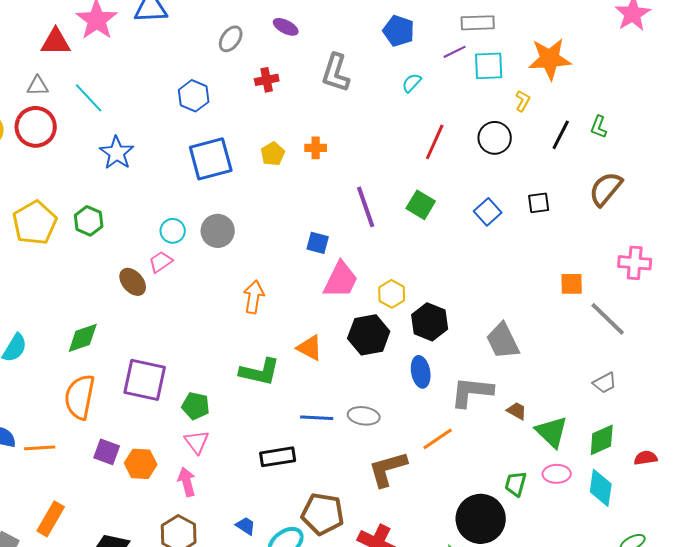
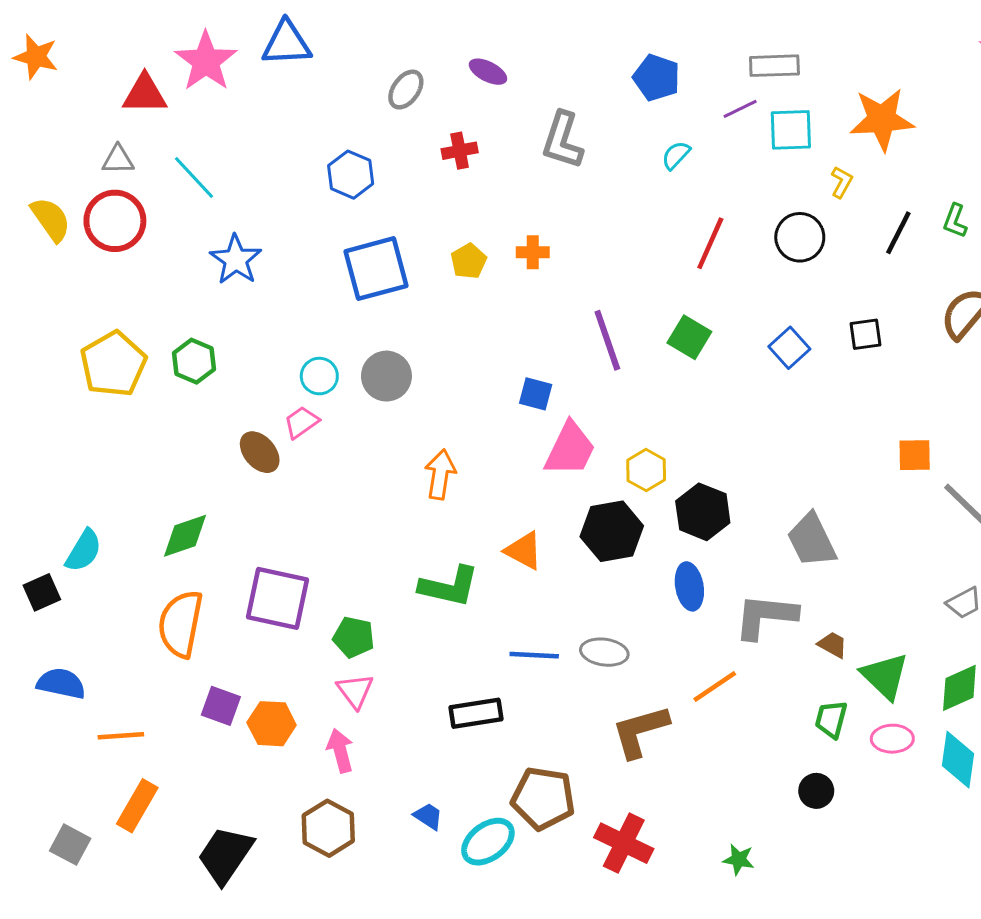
orange line: (40, 448) -> (121, 736), moved
green trapezoid: (516, 484) -> (831, 719), moved
black circle: (481, 519) -> (816, 791), moved, size x0.5

